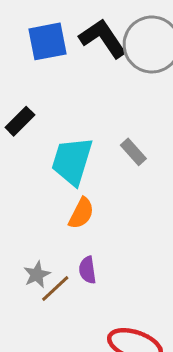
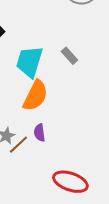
orange semicircle: (81, 213) -> (35, 96), size x1.5

